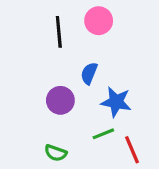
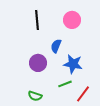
pink circle: (99, 21) -> (72, 20), moved
red line: (132, 150) -> (83, 94), turned 60

